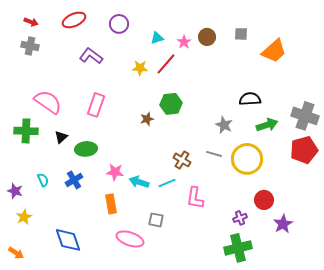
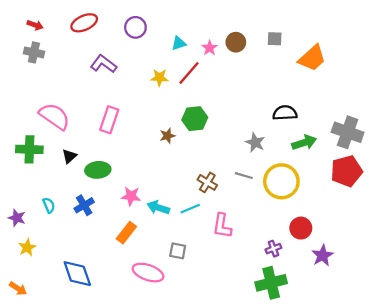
orange rectangle: (111, 204) -> (126, 233), turned 48

